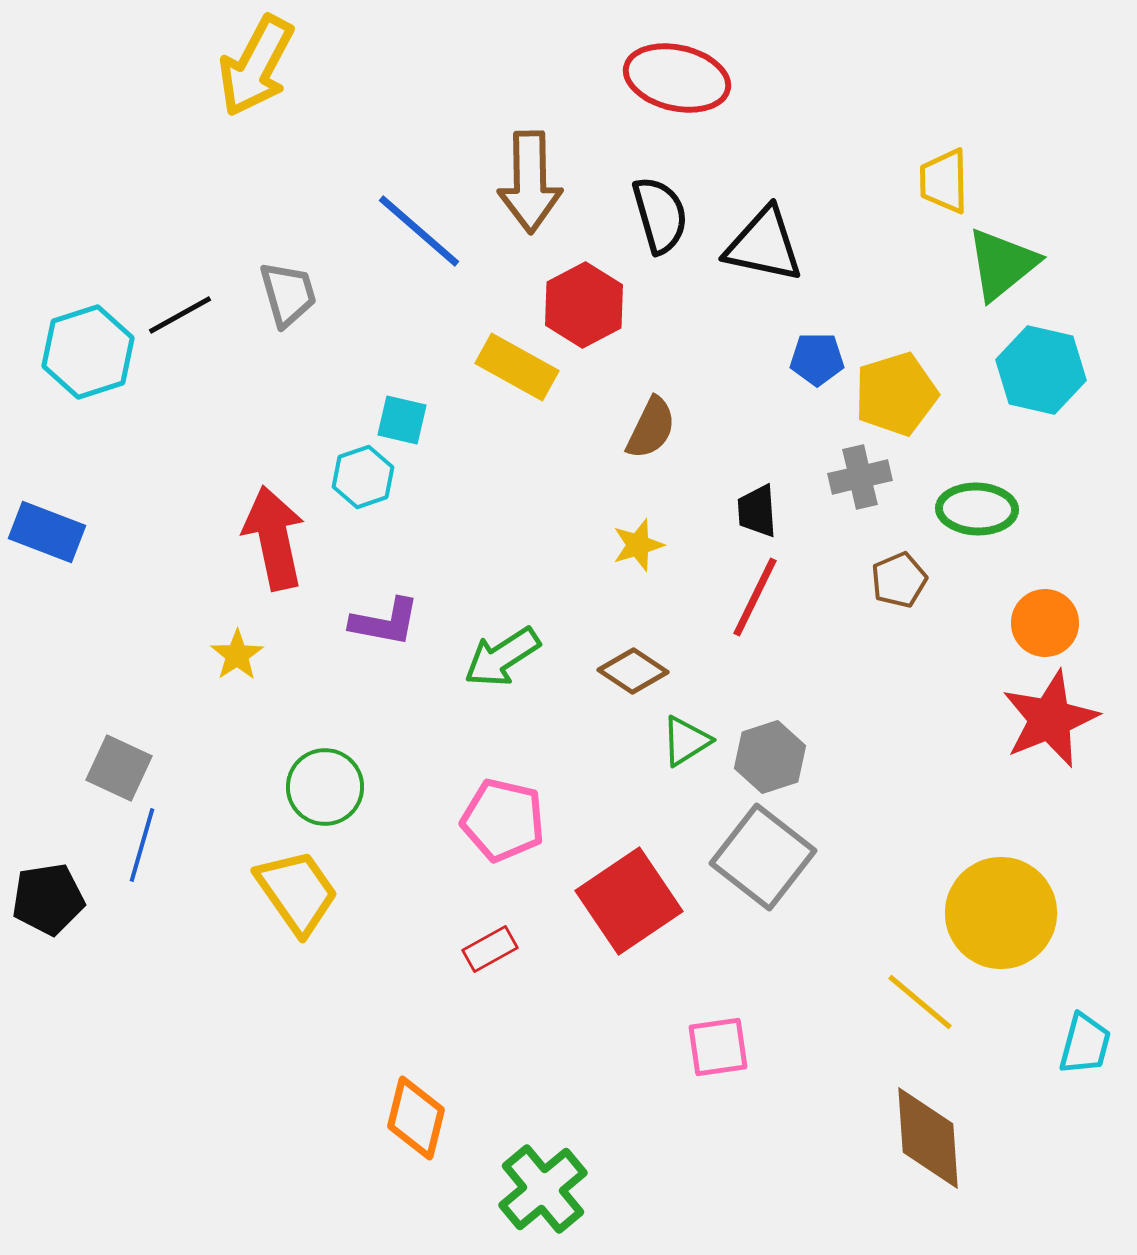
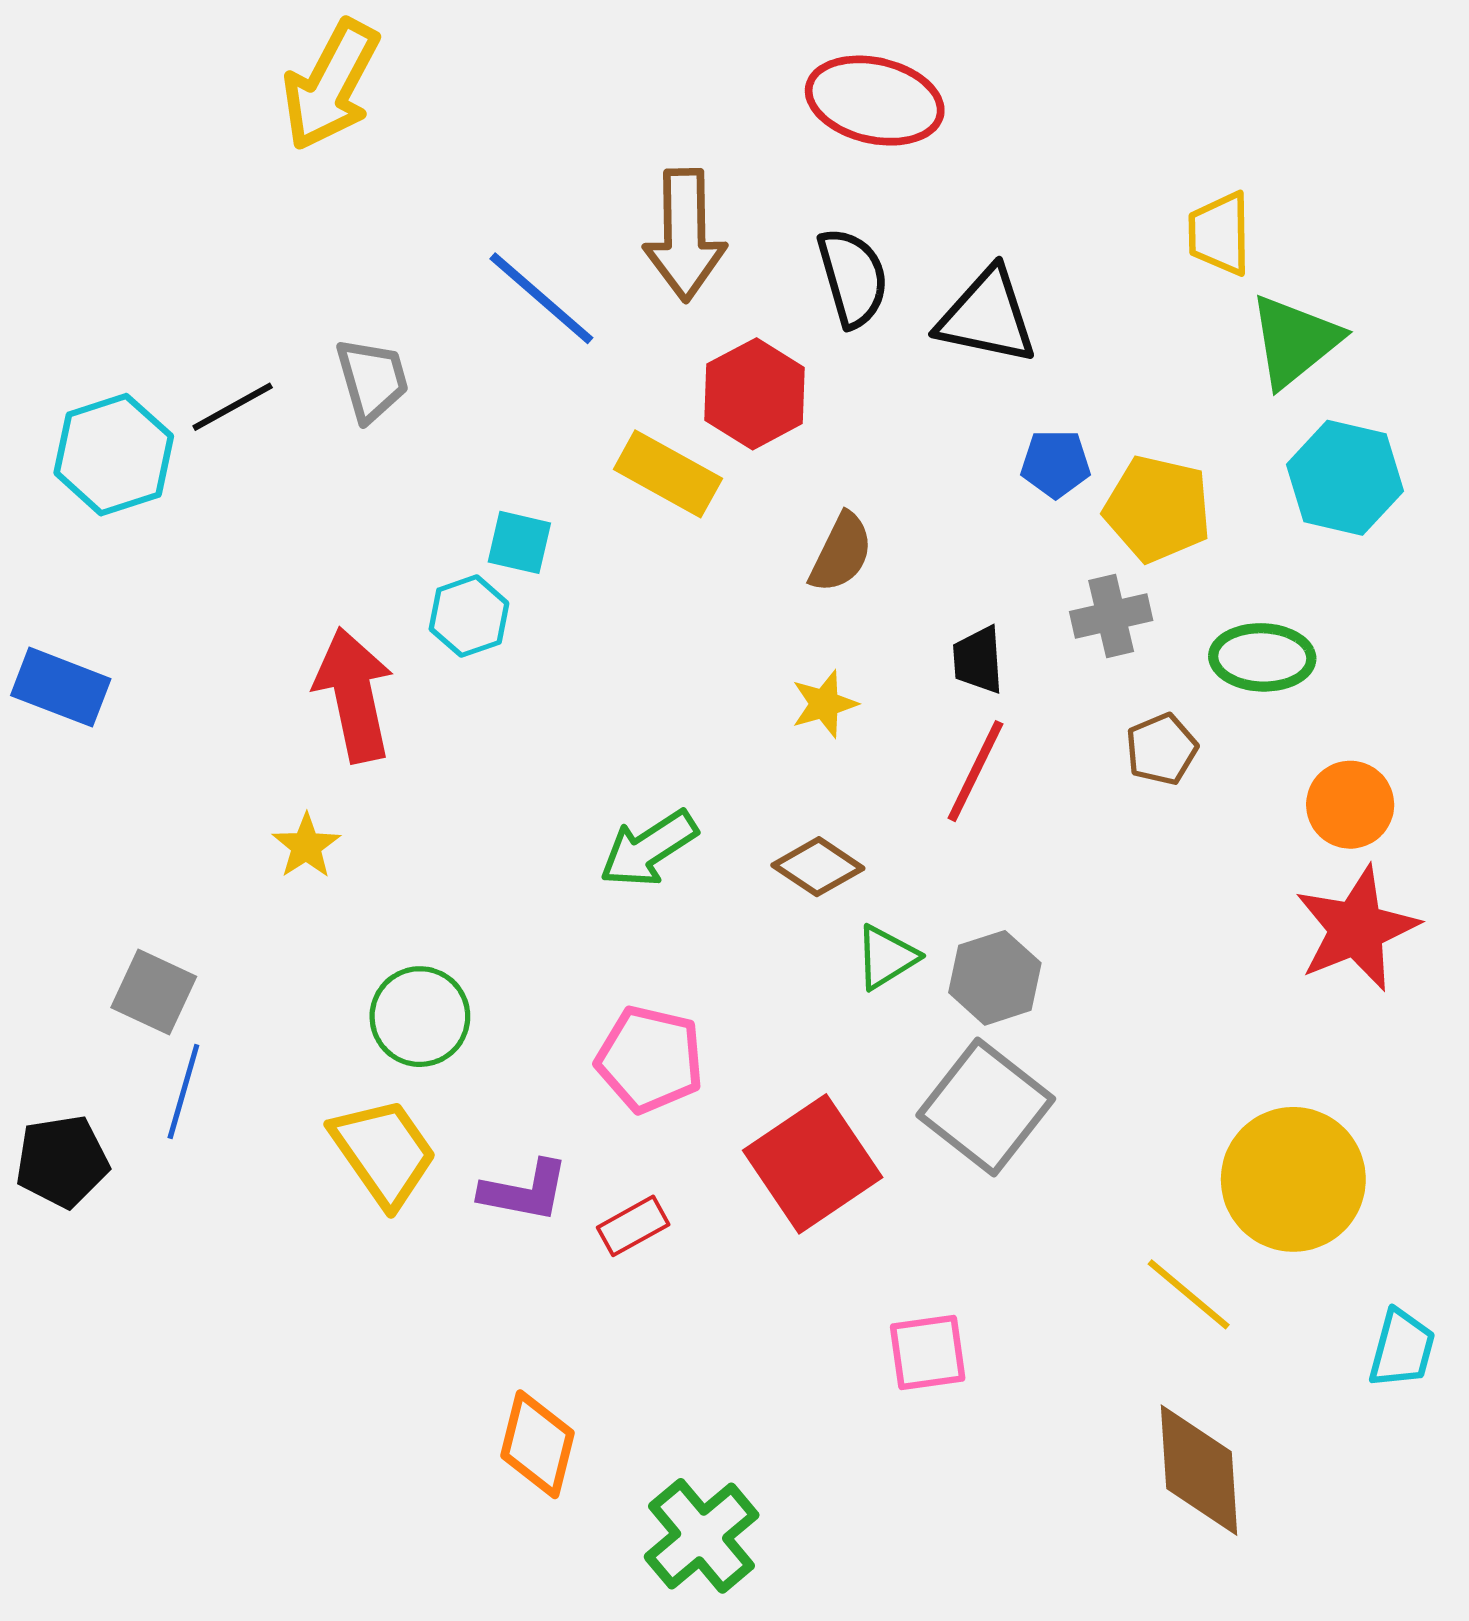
yellow pentagon: (896, 394) -> (1158, 509), turned 30
purple L-shape: (385, 622) -> (525, 1191), moved

